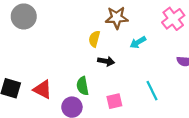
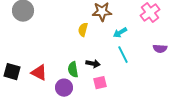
black arrow: (106, 61) -> (93, 64), moved
cyan line: (152, 91) -> (123, 55), moved

